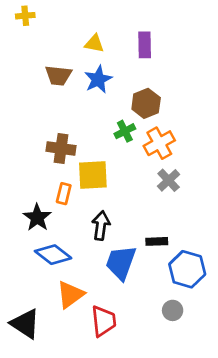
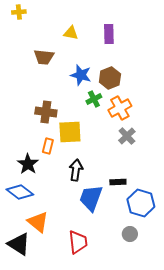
blue star: (98, 79) -> (81, 75), moved, turned -30
blue diamond: (53, 255) -> (20, 192), moved
orange triangle: (70, 294) -> (38, 222), moved, turned -45

